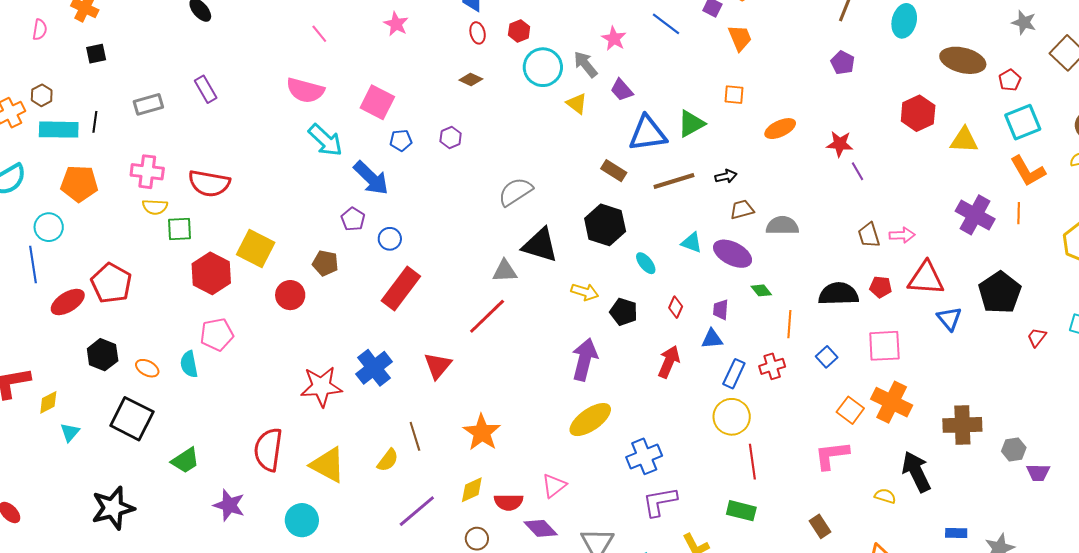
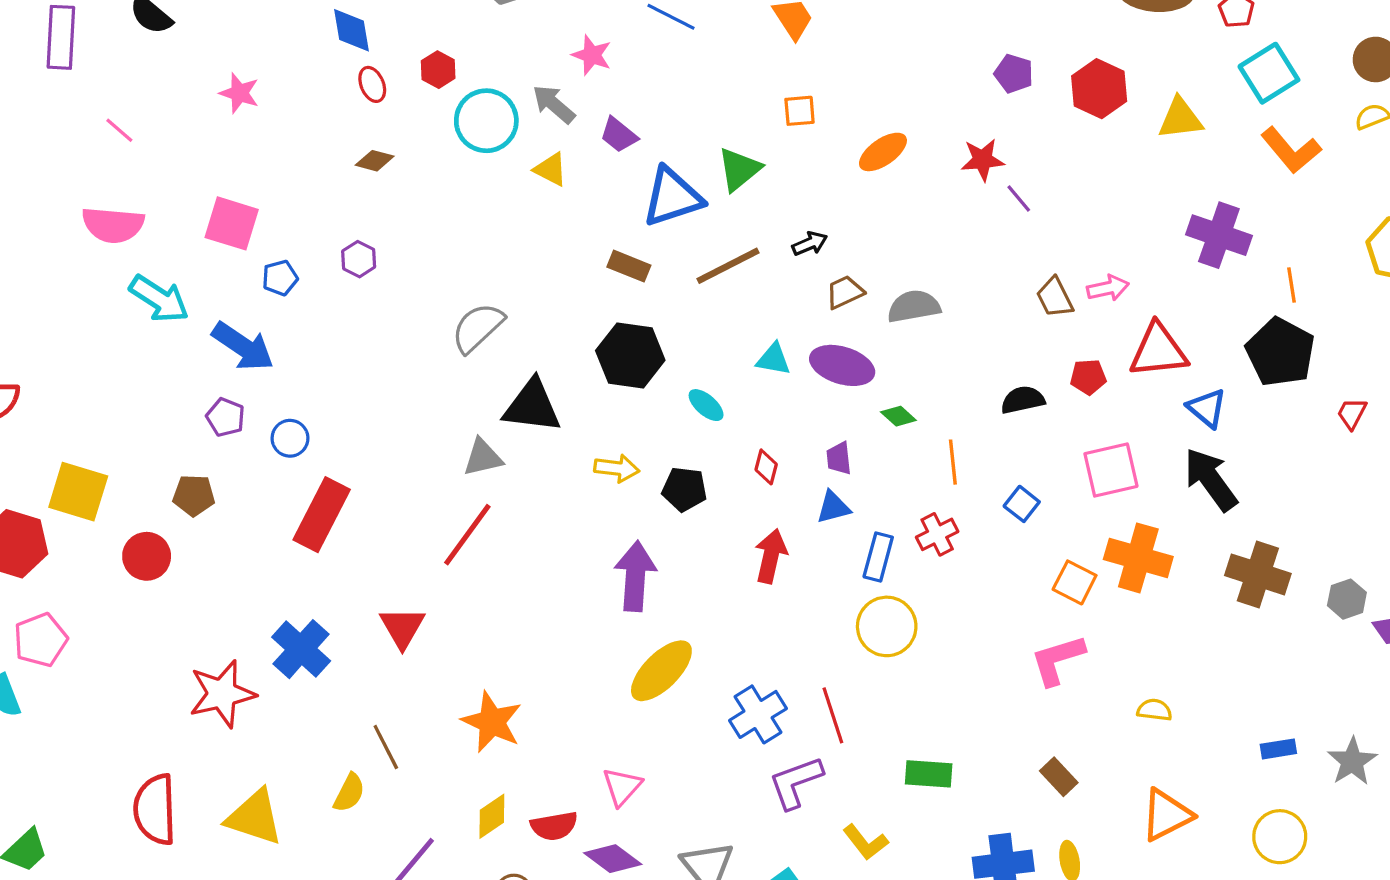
purple pentagon: (843, 63) -> (1014, 74), moved
orange line: (1019, 213) -> (1291, 285), moved
black semicircle: (838, 294) -> (1023, 400), size x0.7
brown cross: (962, 425) -> (1258, 574), turned 30
red line: (752, 462) -> (833, 715), moved
black arrow: (916, 472) -> (1211, 479), moved

